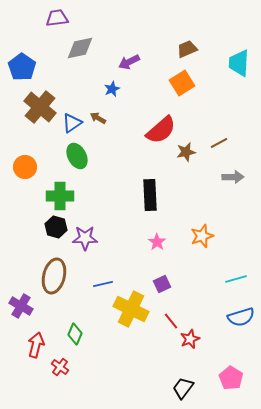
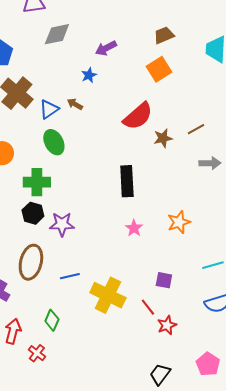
blue line: (103, 284) -> (70, 276), moved
purple square: (162, 284) -> (164, 280), moved, turned 36

